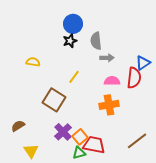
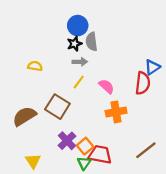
gray semicircle: (96, 41) -> (92, 42), moved
gray arrow: (107, 58) -> (80, 62), moved
pink semicircle: (112, 81) -> (106, 86), moved, turned 42
brown semicircle: (18, 126) -> (24, 116), moved, size x1.6
green triangle: (79, 153) -> (84, 163), turned -40

